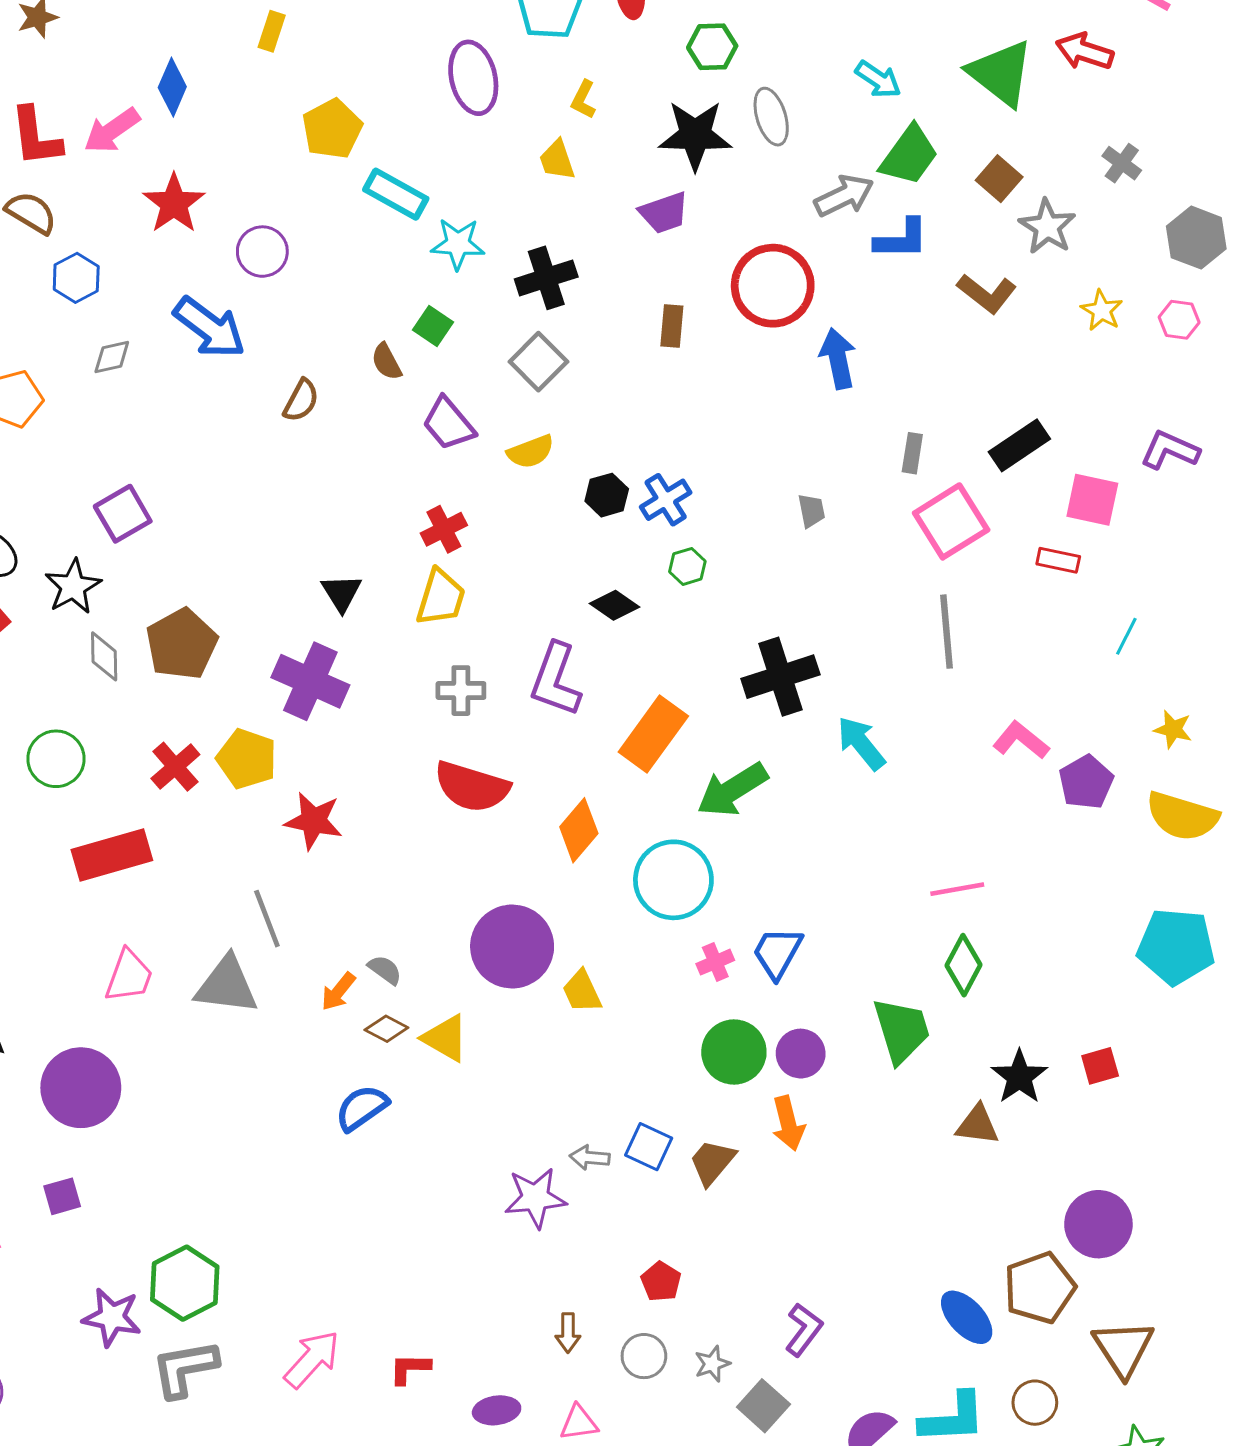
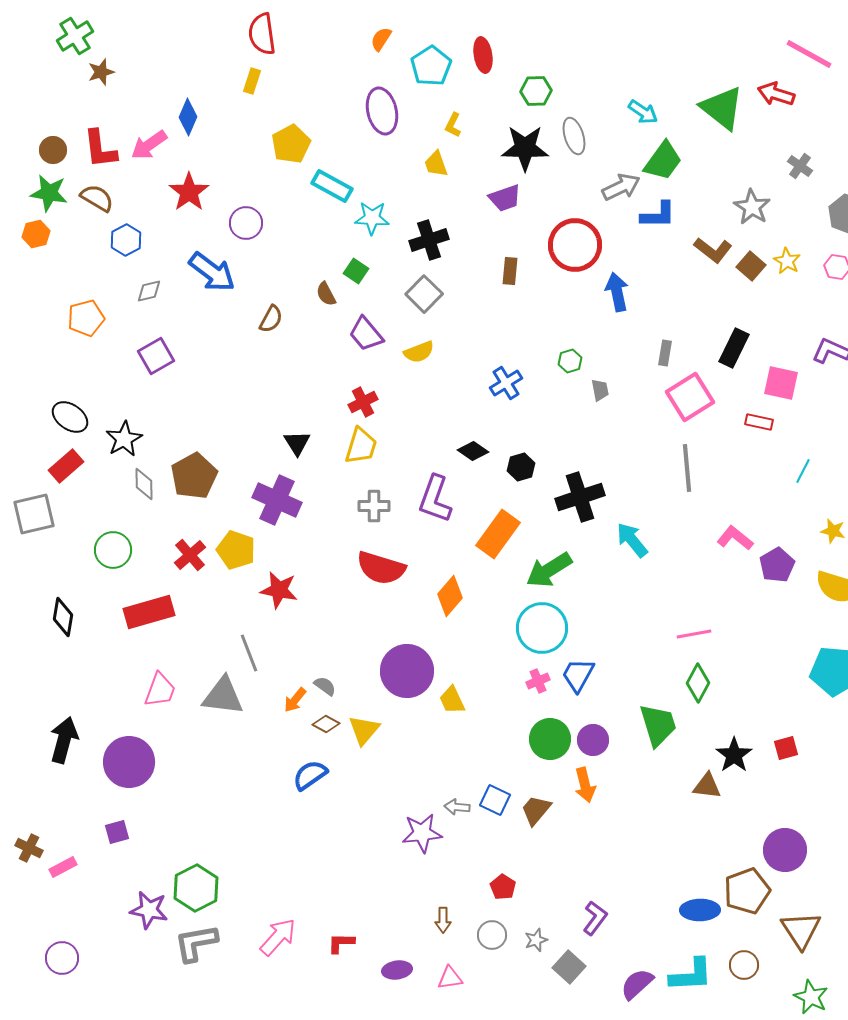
brown square: (999, 179) -> (751, 266), moved
black rectangle: (1019, 445) -> (734, 348), turned -30
black hexagon: (607, 495) -> (521, 467), moved
purple square: (123, 514) -> (156, 356), moved
green hexagon: (687, 566) -> (570, 361), moved
cyan circle: (673, 880) -> (542, 628), moved
yellow triangle: (445, 1038) -> (364, 730), turned 40
blue ellipse: (967, 1317) -> (700, 910), turned -48

